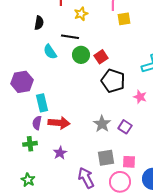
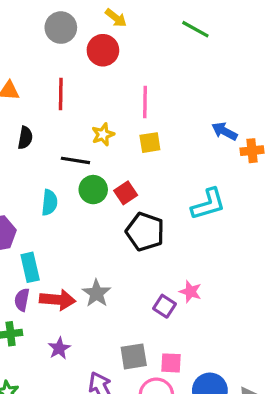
yellow star: (81, 14) -> (103, 134), moved
yellow square: (124, 19) -> (150, 143), moved
cyan semicircle: (50, 52) -> (49, 203), moved, turned -140
pink star: (140, 97) -> (190, 292), moved
gray star: (102, 124) -> (96, 293), moved

